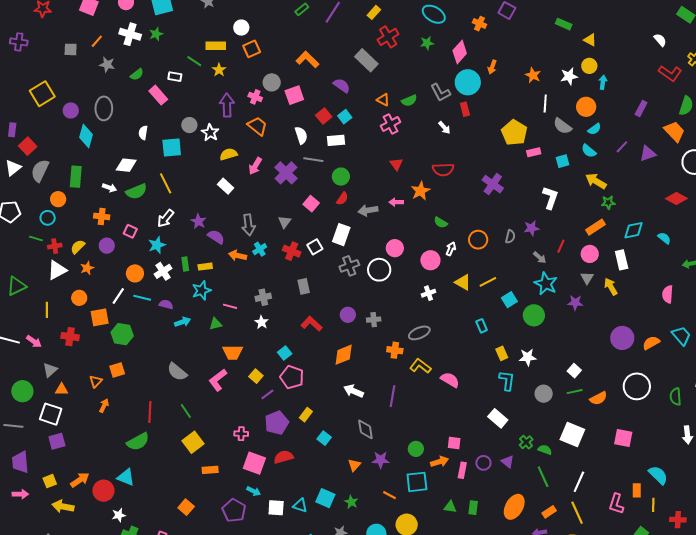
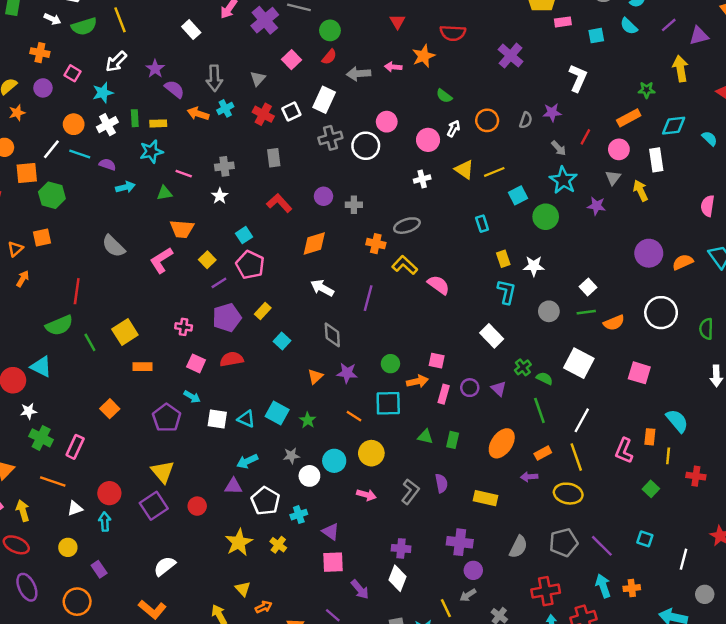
yellow arrow: (596, 181) -> (680, 69), moved, turned 45
green line: (186, 411) -> (90, 342), moved
pink square: (254, 463) -> (196, 363), size x0.7

